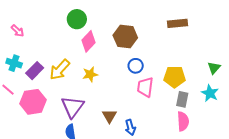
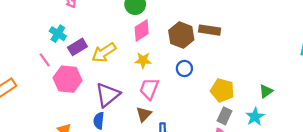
brown rectangle: (177, 23) -> (210, 30), moved
yellow star: (90, 74) -> (143, 60), moved
pink trapezoid: (145, 87) -> (149, 89), moved

